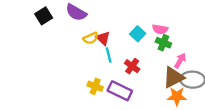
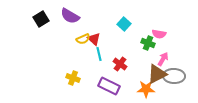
pink semicircle: (160, 29) -> (159, 34), moved
cyan square: (138, 34) -> (124, 24), moved
yellow cross: (95, 86) -> (73, 78), moved
orange star: (177, 96) -> (146, 89), moved

